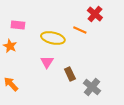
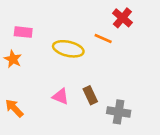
pink triangle: (47, 62) -> (61, 97), moved, turned -40
gray cross: (92, 87) -> (119, 112), turned -30

